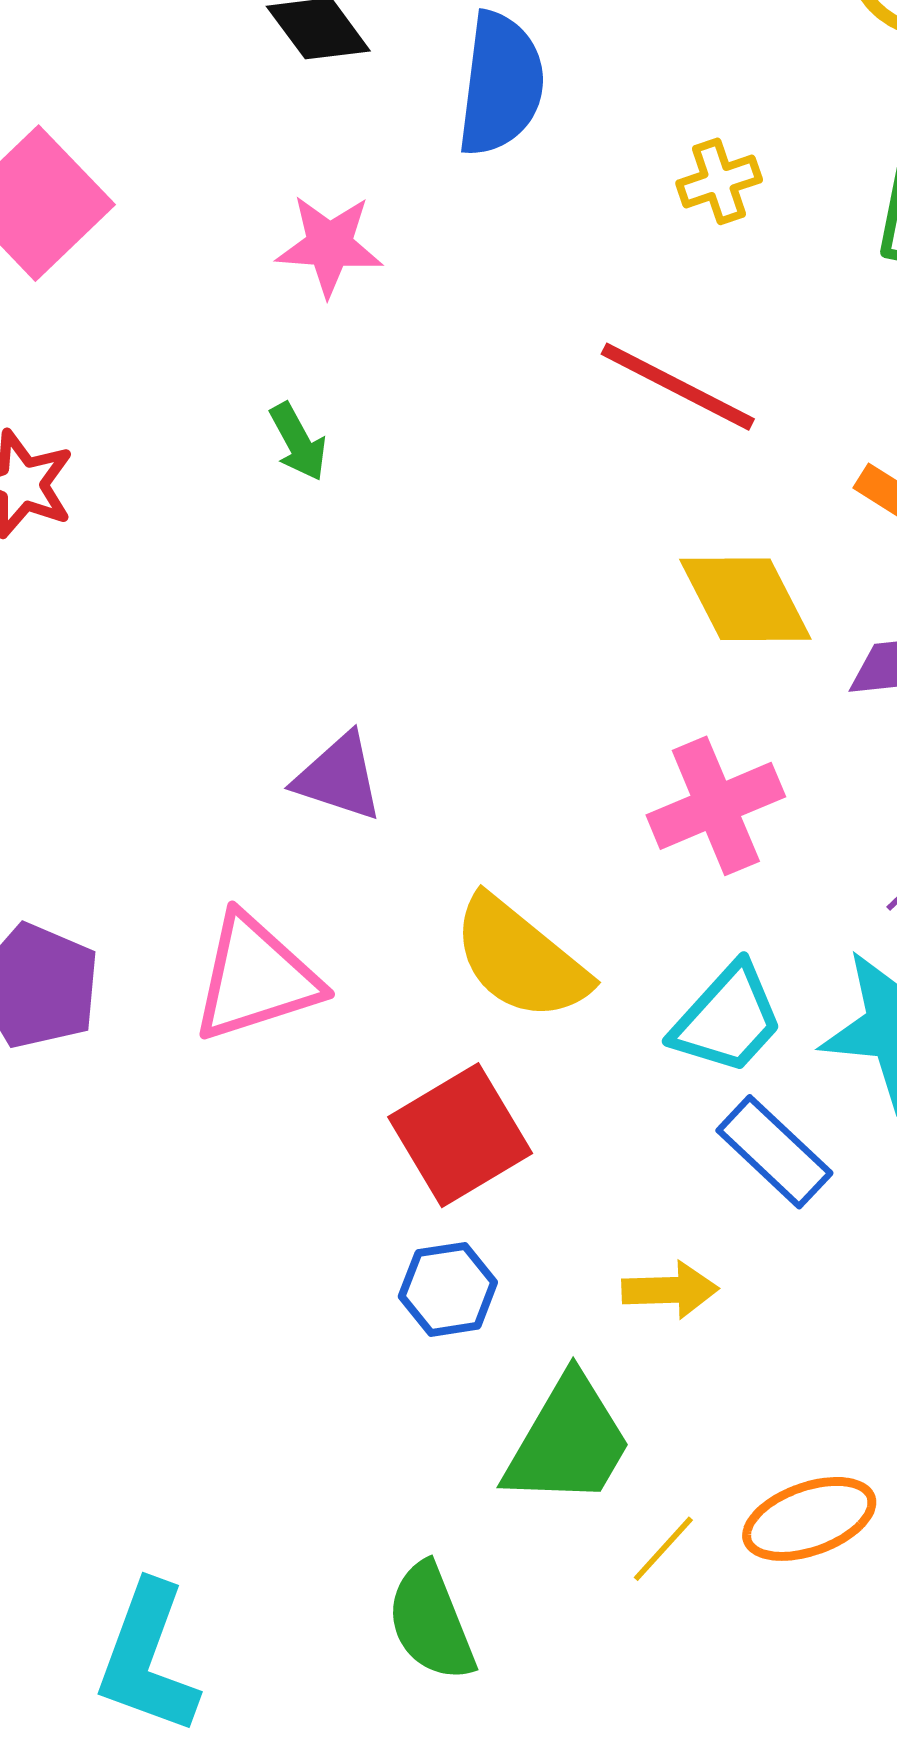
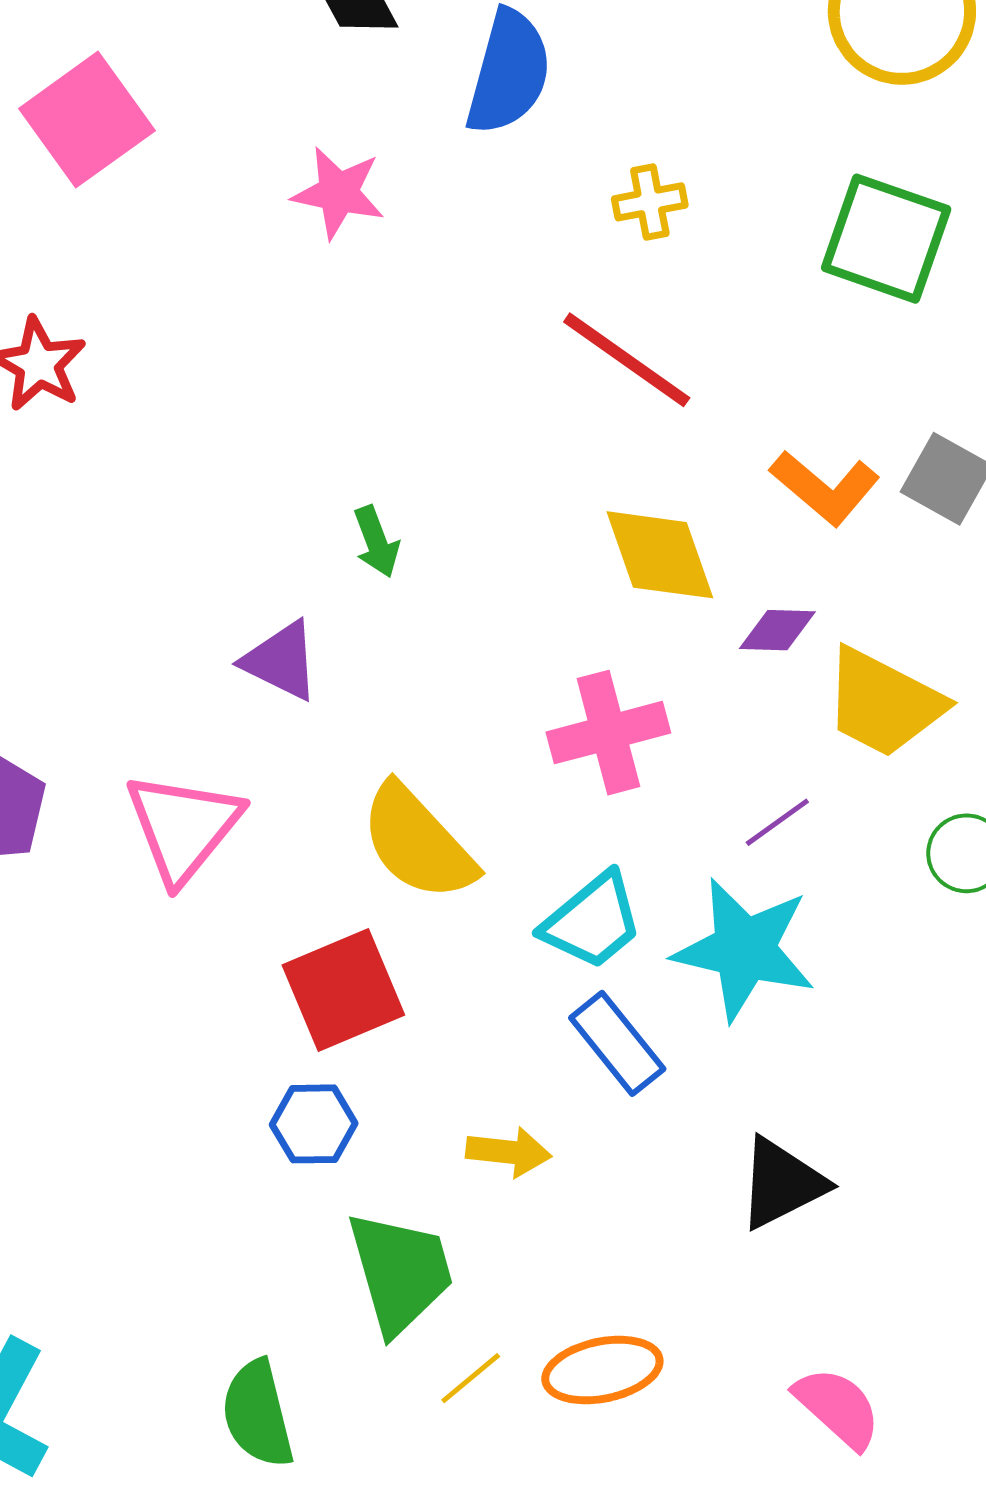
yellow cross: (719, 181) -> (650, 202), moved
green arrow: (298, 442) -> (376, 542), moved
pink triangle: (256, 978) -> (183, 827), turned -41
green trapezoid: (568, 1442) -> (400, 1272), turned -54

